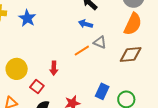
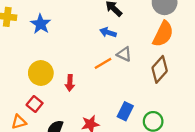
brown diamond: (131, 54) -> (160, 69), turned -45
yellow circle: (17, 69) -> (41, 73), moved
red square: (37, 86) -> (35, 104), moved

